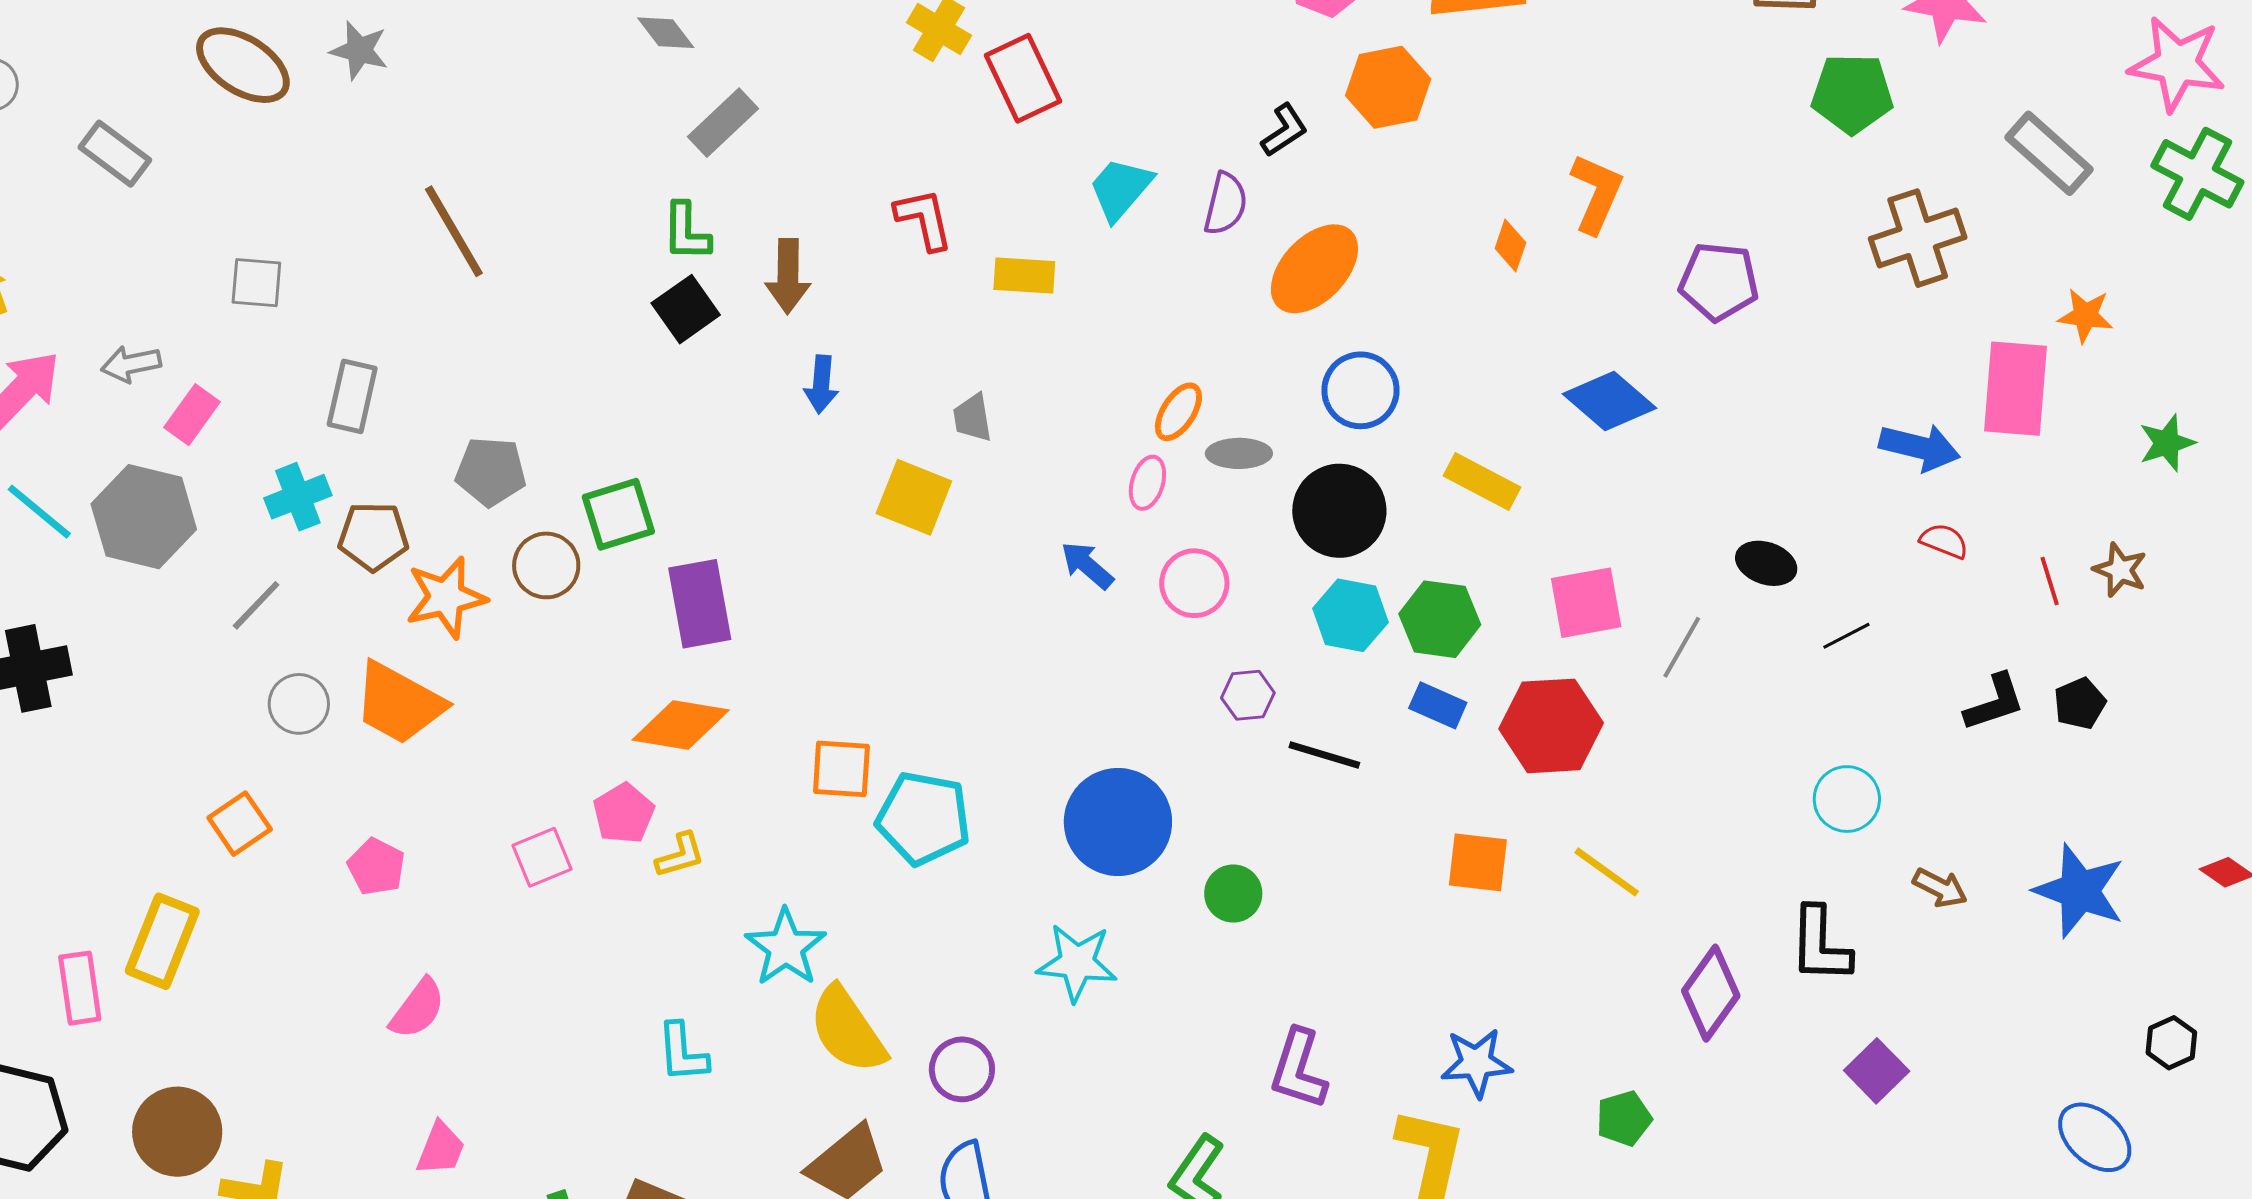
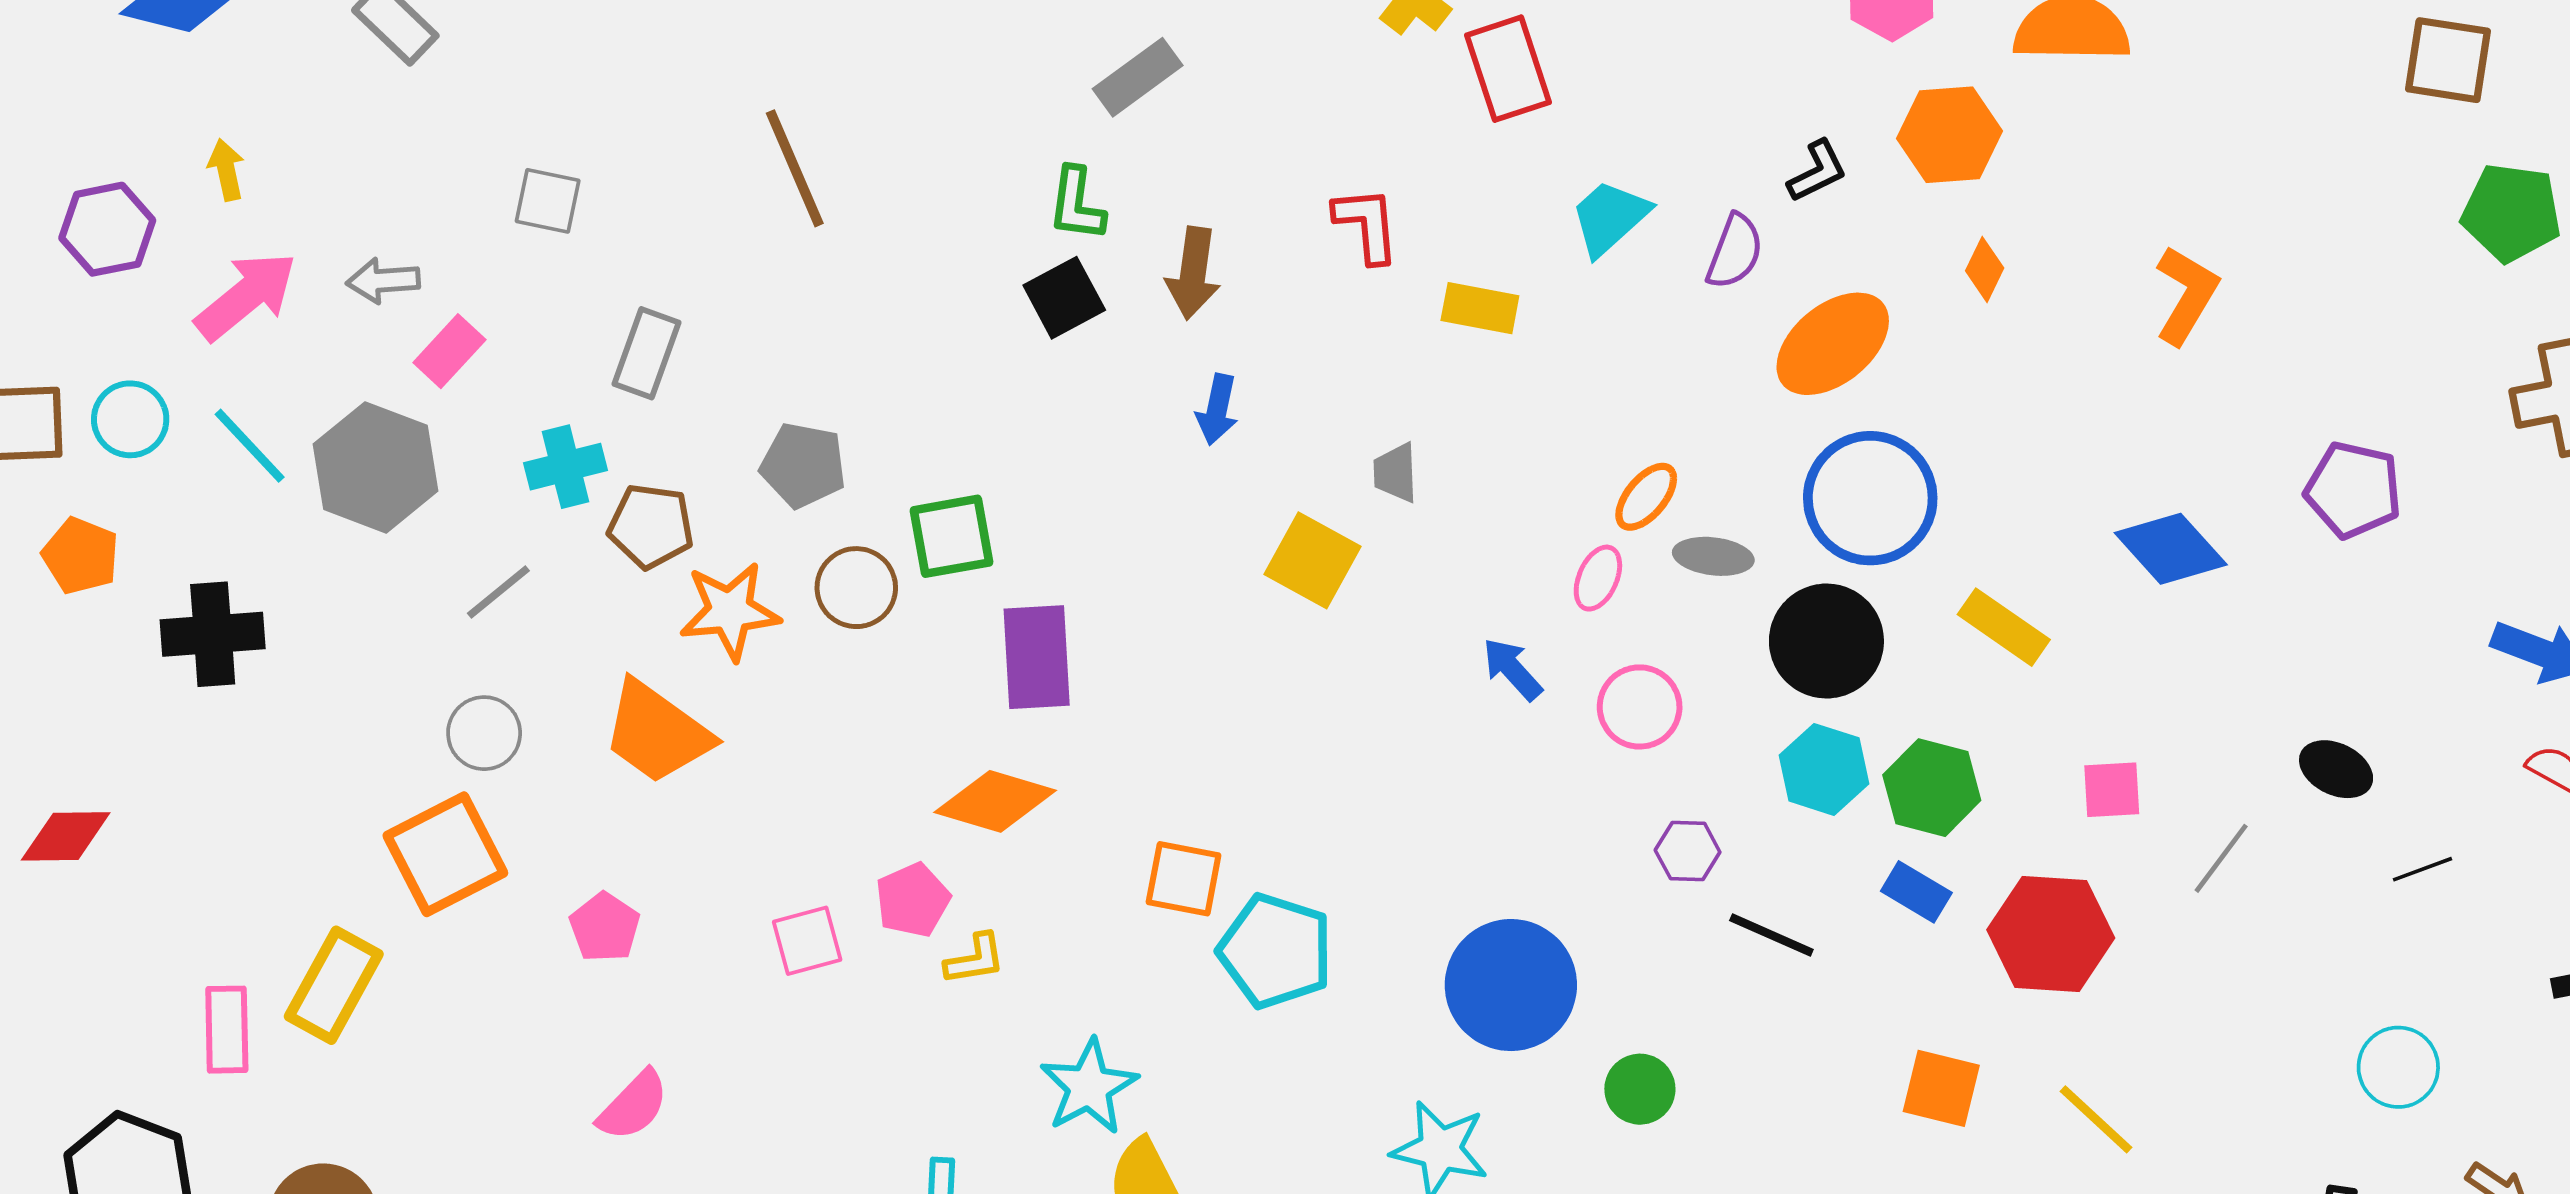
orange diamond: (1510, 245) -> (1985, 269), moved
purple pentagon: (1719, 282) -> (2353, 490), moved
blue circle: (1361, 390) -> (1870, 498), size x1.4
pink square: (1586, 603) -> (2112, 790), size x0.7
gray circle: (299, 704) -> (484, 733), moved
orange square: (240, 824) -> (445, 854), size x1.6

